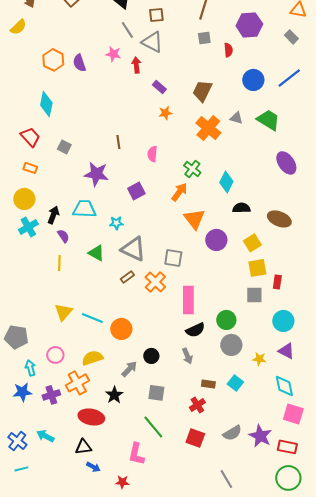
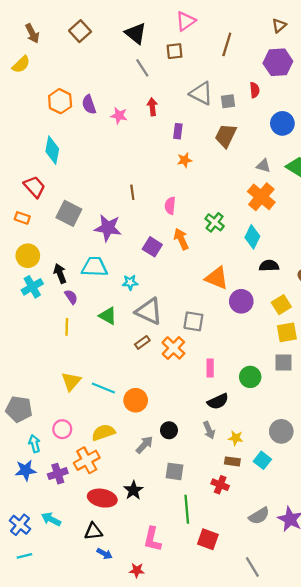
gray square: (204, 38) -> (228, 101), moved
gray triangle: (152, 42) -> (201, 93), moved
pink star: (113, 54) -> (119, 116), moved
purple rectangle: (159, 87) -> (178, 131), turned 56
orange cross: (208, 128) -> (261, 197), moved
gray square: (64, 147) -> (69, 213), moved, size x1.6
orange rectangle: (30, 168) -> (22, 218), moved
purple square: (136, 191) -> (152, 247), turned -30
orange arrow: (179, 192) -> (181, 239), moved, turned -60
black arrow: (53, 215) -> (60, 273), turned -42
orange triangle: (194, 219) -> (217, 278), turned -30
pink rectangle: (188, 300) -> (210, 368), size x0.6
green circle: (226, 320) -> (250, 377), moved
gray circle: (231, 345) -> (281, 431), moved
yellow star: (259, 359) -> (236, 438), moved
black star: (114, 395) -> (133, 490), moved
red cross: (197, 405) -> (220, 485), turned -35
green line: (153, 427) -> (187, 509), moved, turned 35
red square: (195, 438) -> (208, 539), moved

